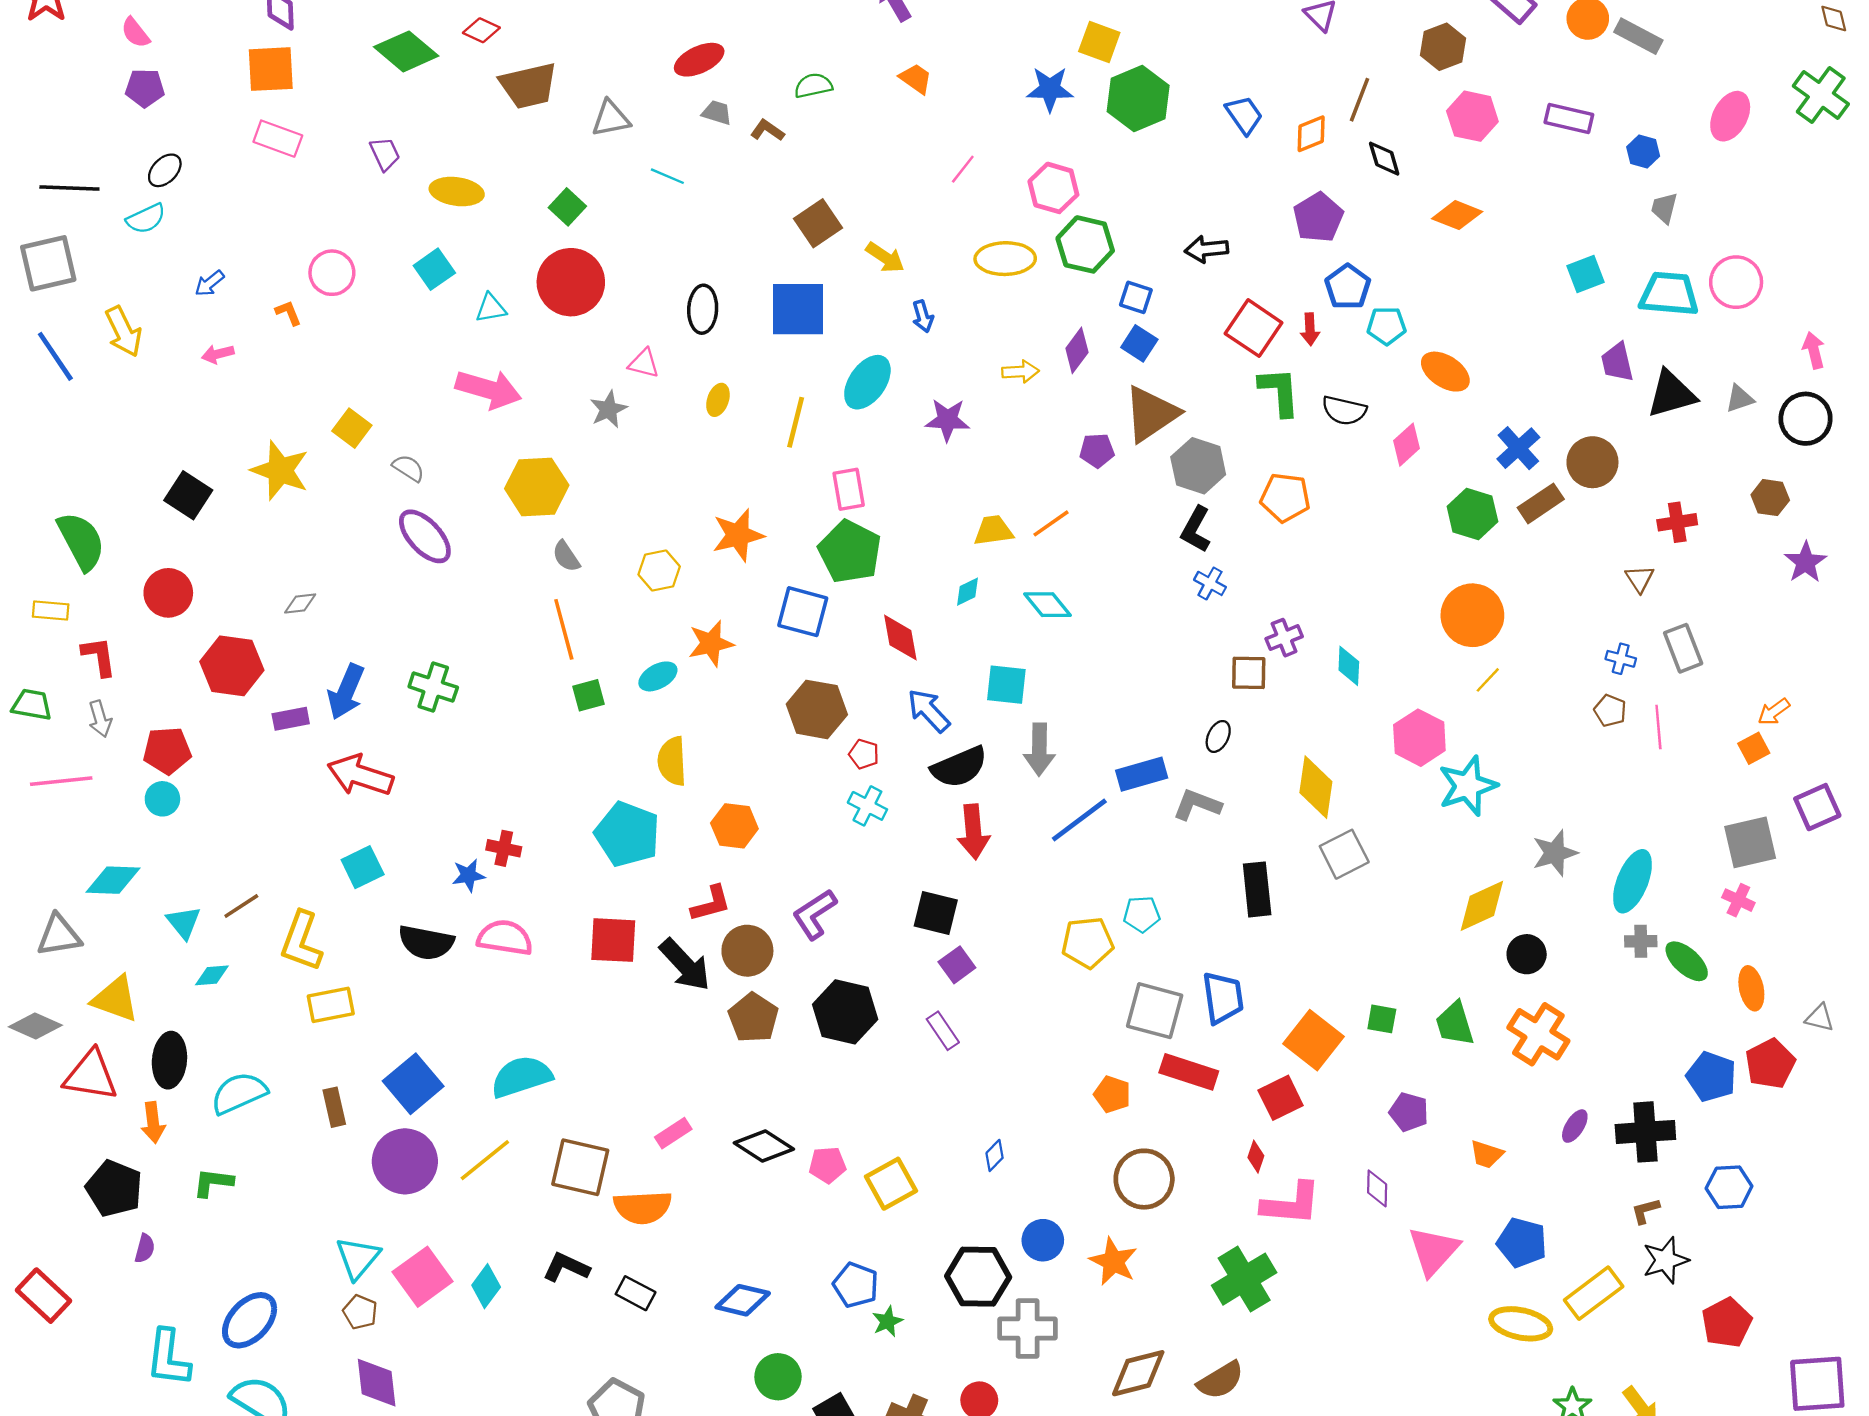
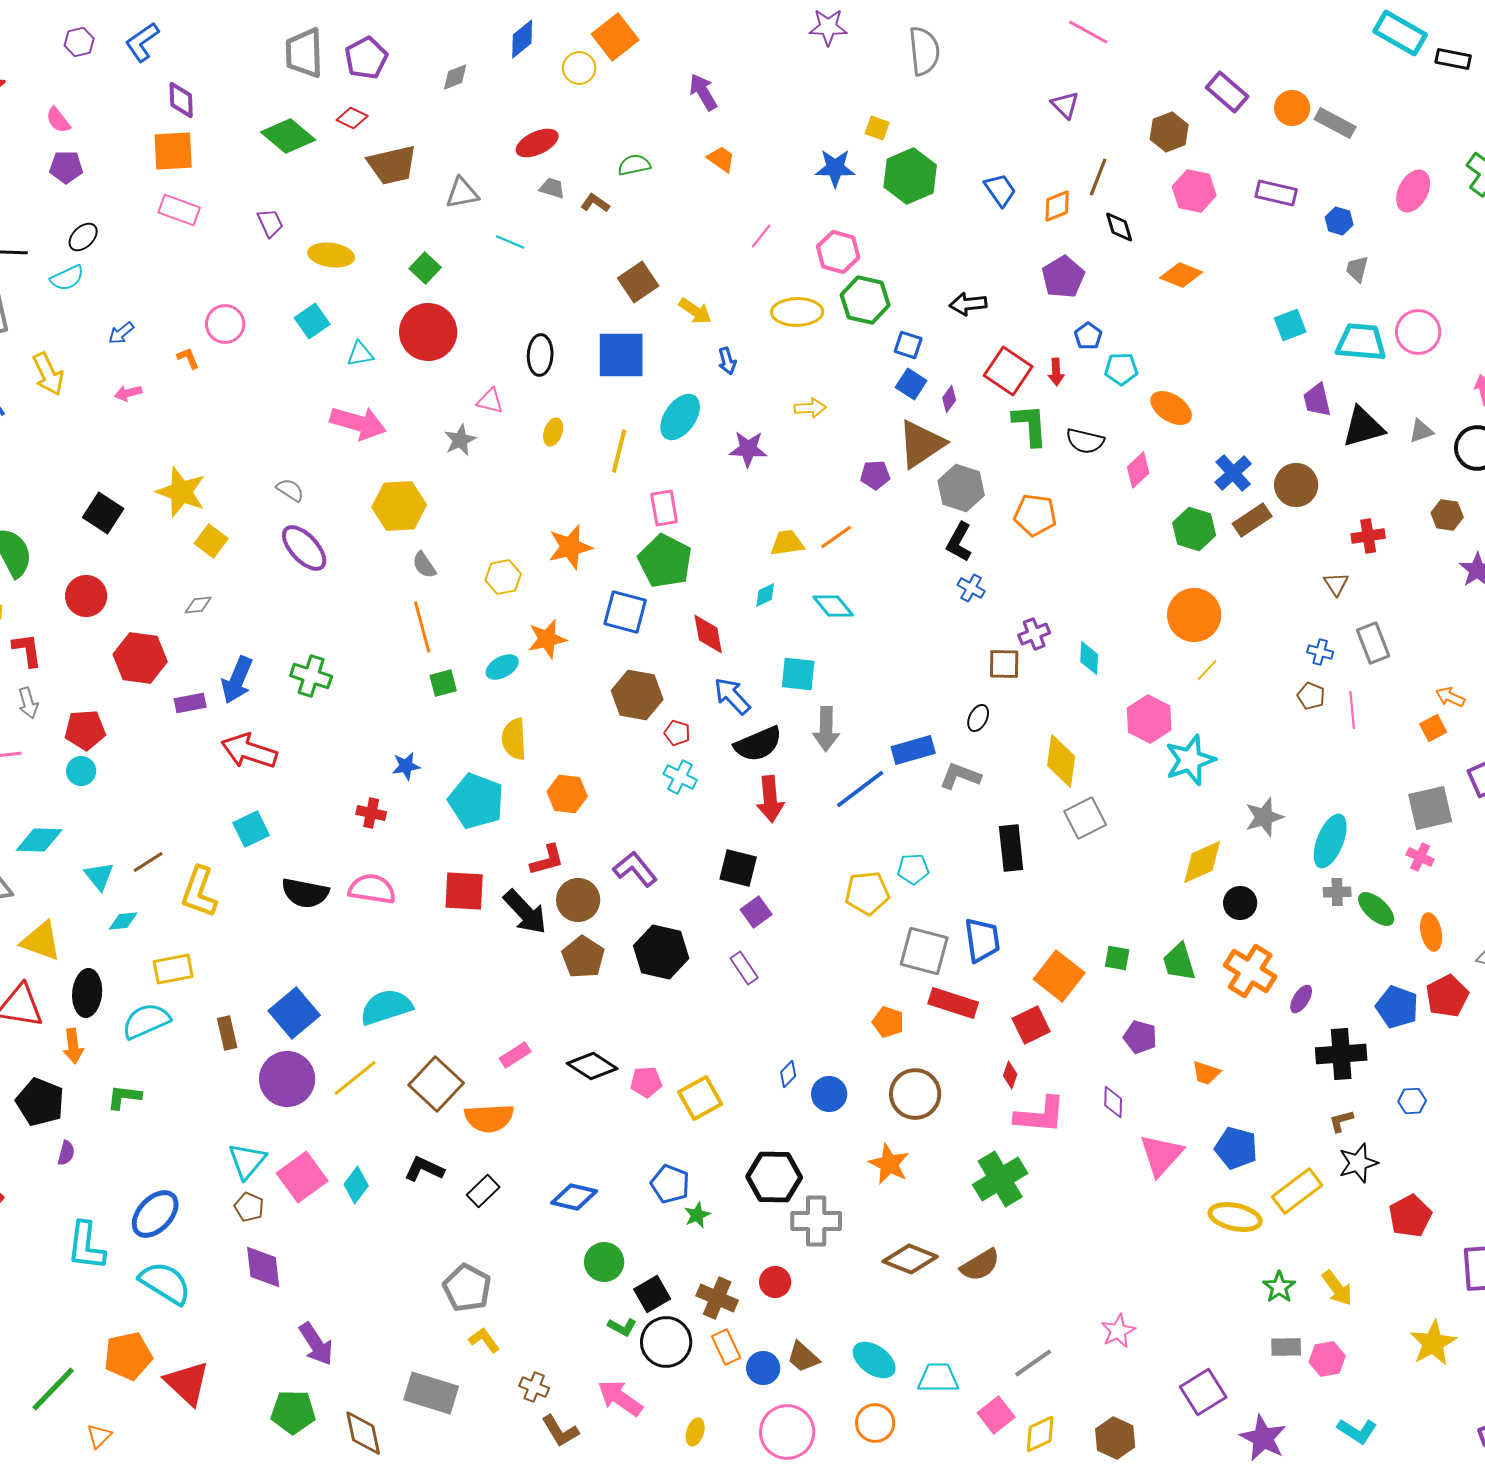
yellow square: (1099, 42) -> (877, 128), size x0.7
blue pentagon: (1348, 287) -> (1088, 336), size x0.7
purple diamond: (1077, 350) -> (949, 399), moved, size x0.7
yellow square: (352, 428) -> (211, 541), moved
orange arrow: (1774, 712) -> (1450, 697), turned 60
blue star: (468, 875) -> (406, 766), moved
purple L-shape: (814, 914) -> (635, 869), turned 84
yellow rectangle: (331, 1005) -> (173, 969), moved
purple ellipse: (1575, 1126) -> (1301, 999), moved
brown square: (580, 1167) -> (436, 1084), turned 30
blue hexagon: (1729, 1187) -> (1412, 1101), size x0.7
blue circle: (1043, 1240) -> (829, 1094), moved
black rectangle: (636, 1293) -> (483, 1191), turned -72
brown diamond: (1138, 1373) -> (910, 1259), turned 36

